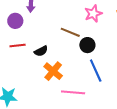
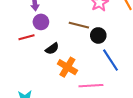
purple circle: (15, 21) -> (41, 22), moved
red line: (18, 45) -> (27, 37), moved

